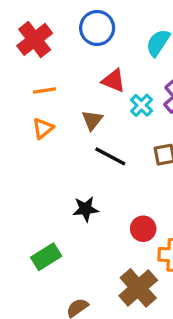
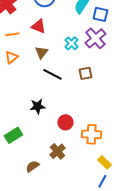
red triangle: (114, 81) -> (38, 26), moved
red circle: (143, 229) -> (65, 122), moved
brown cross: (138, 288) -> (57, 151), moved, size x0.7

